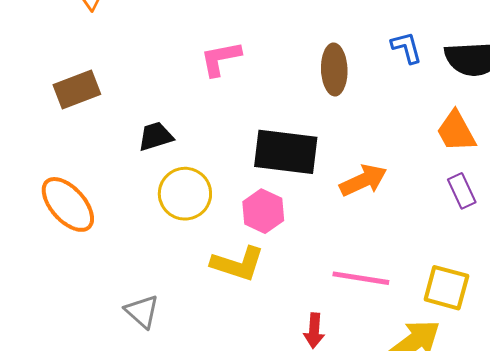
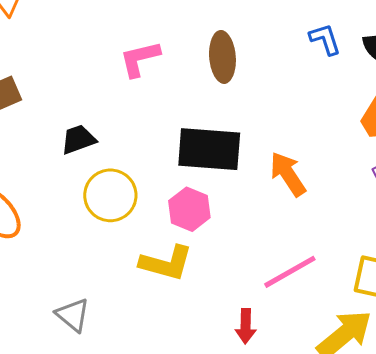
brown ellipse: (334, 69) -> (222, 57), moved
orange arrow: (363, 180) -> (288, 174), turned -96
pink line: (361, 278) -> (290, 272), turned -36

